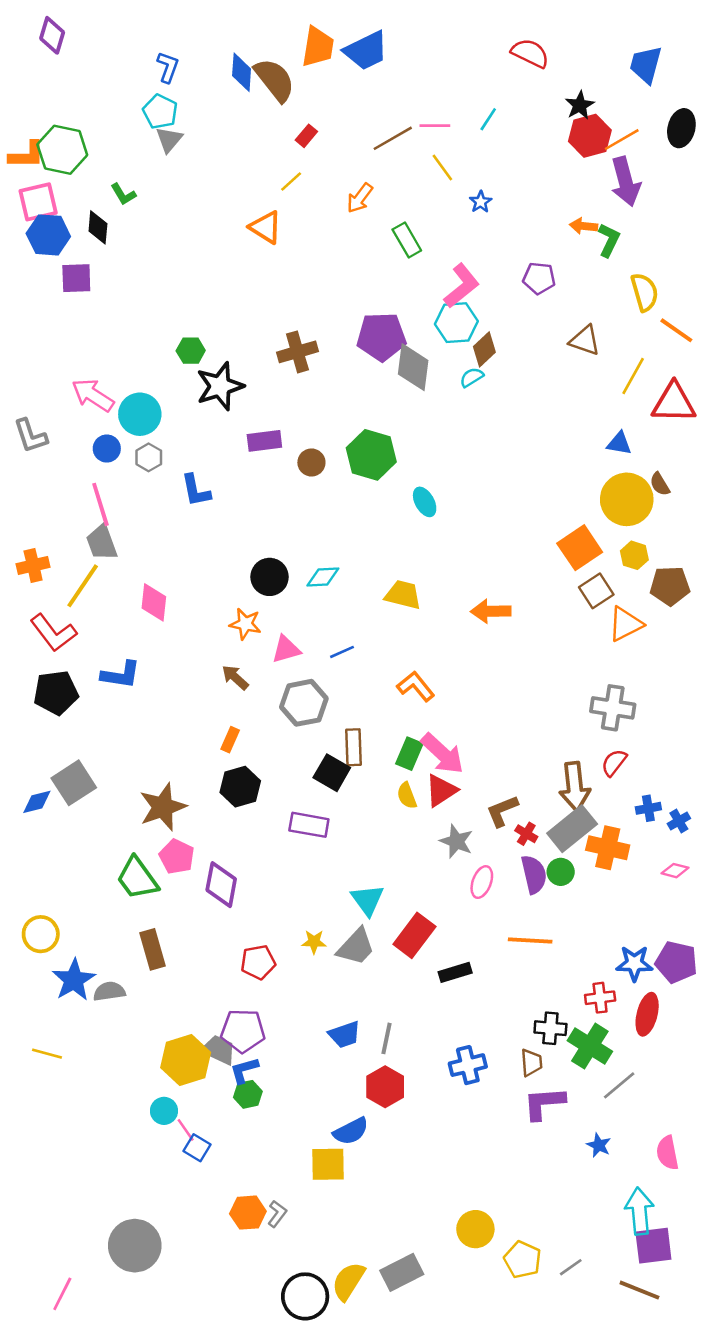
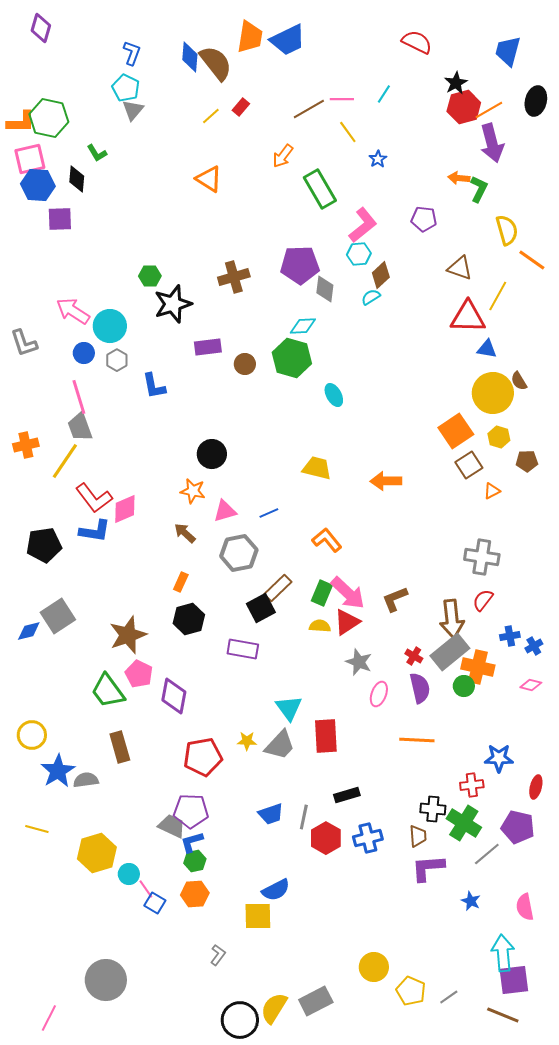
yellow line: (291, 182) -> (211, 116), moved
green rectangle: (407, 240) -> (320, 189), size x1.4
cyan hexagon: (456, 323) -> (359, 254), size x0.7
gray diamond: (413, 367) -> (325, 289), size x0.7
red triangle: (674, 403) -> (468, 317), moved
cyan diamond: (323, 577) -> (303, 326), moved
brown pentagon: (670, 586) -> (527, 461), size x0.7
pink diamond: (154, 602) -> (125, 509), moved, turned 60
orange triangle: (625, 624) -> (492, 491), size x0.6
red L-shape: (53, 633) -> (94, 498), moved
brown rectangle: (353, 747) -> (278, 588), turned 48
black square: (332, 773) -> (261, 608), turned 32
yellow semicircle: (407, 796) -> (320, 626), turned 115
brown L-shape: (502, 811) -> (395, 599), moved
green circle: (561, 872) -> (464, 686), moved
red rectangle: (414, 935) -> (326, 736), turned -40
red pentagon: (258, 962) -> (203, 757), size x1.4
purple pentagon: (676, 962) -> (518, 827), moved
black rectangle: (455, 972) -> (347, 795), moved
red ellipse: (647, 1014) -> (536, 787), moved, size x0.7
yellow hexagon: (186, 1060) -> (97, 853), moved
red hexagon: (385, 1087) -> (326, 838), moved
orange hexagon: (248, 1213) -> (195, 894), moved

